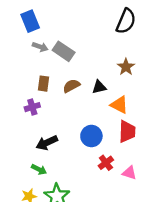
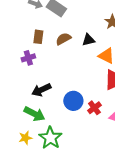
blue circle: (91, 136) -> (73, 101), moved
green arrow: (39, 169) -> (34, 114), size x1.5

